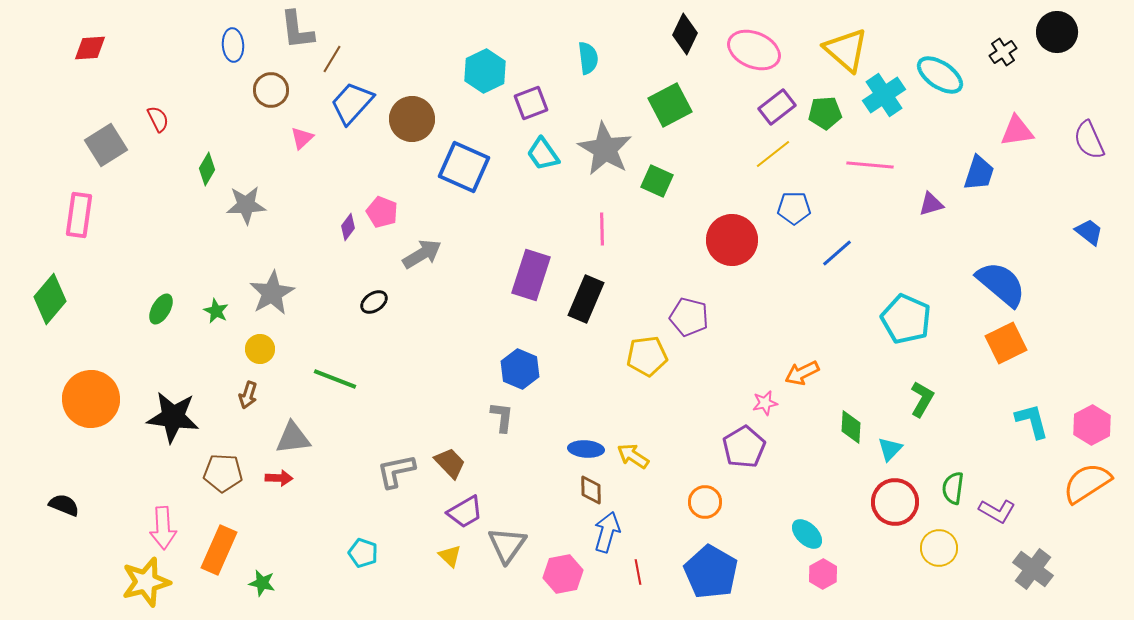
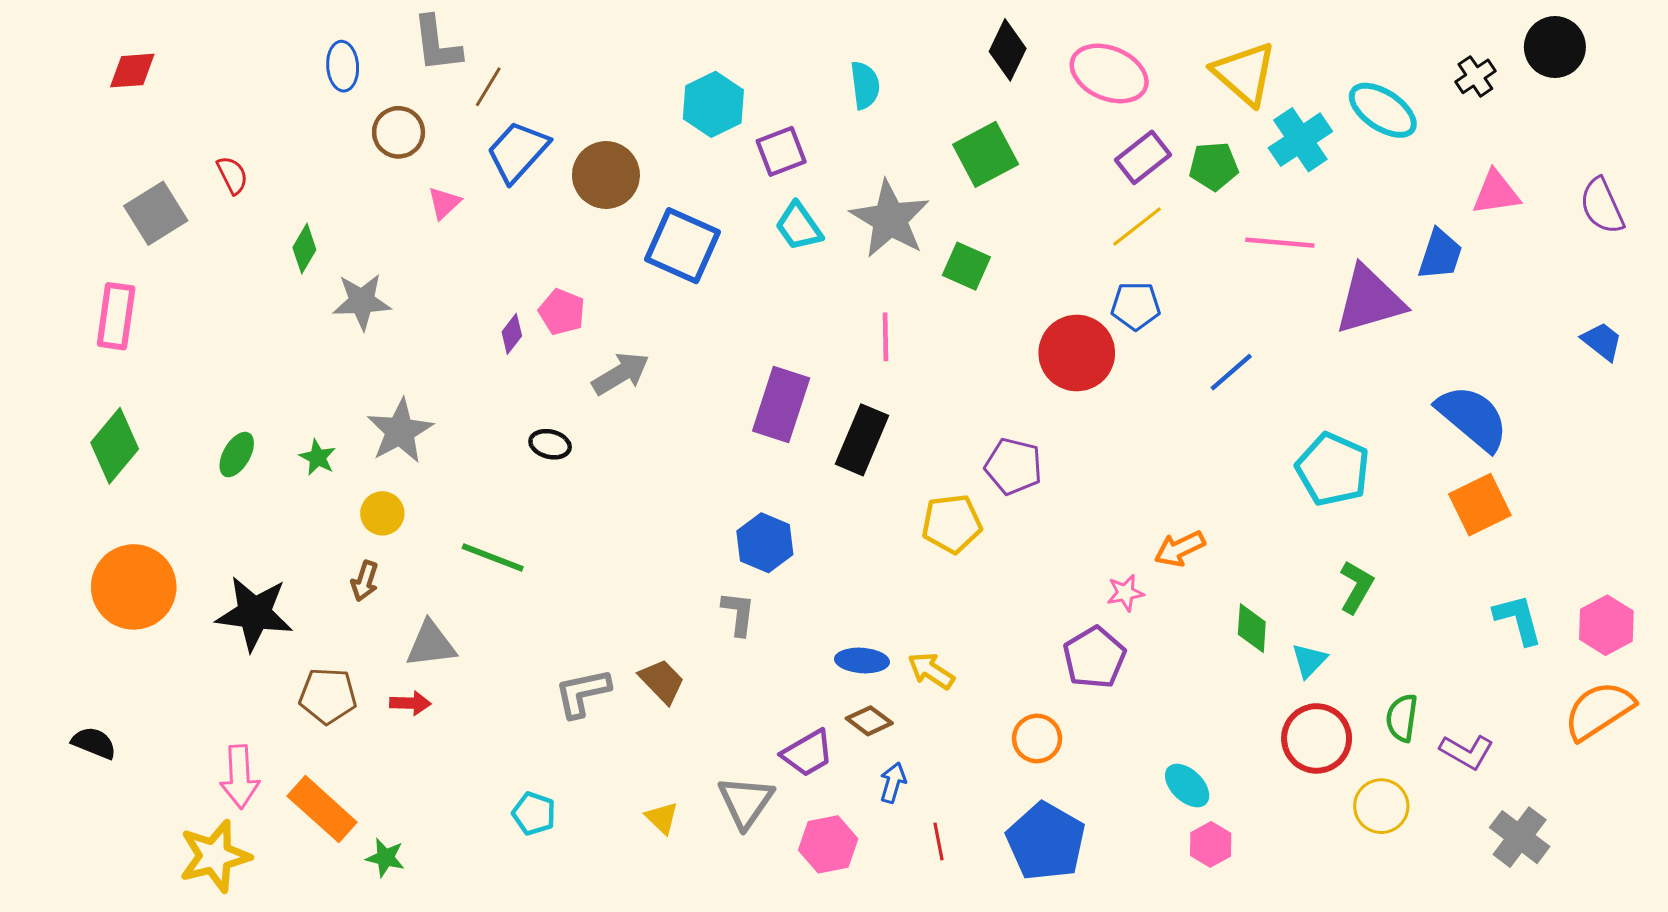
purple triangle: (931, 204) -> (1370, 300), size x2.0
blue pentagon: (794, 208) -> (1136, 306), moved
green diamond: (50, 299) -> (115, 446), moved
black ellipse: (374, 302) -> (550, 444), turned 48
brown diamond: (591, 490) -> (869, 721), turned -52
purple trapezoid: (465, 512) -> (808, 753), moved
blue arrow: (607, 532) -> (893, 783), size x0.7
orange rectangle: (219, 550) -> (322, 809), turned -72

